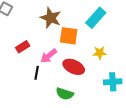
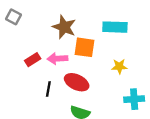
cyan rectangle: (96, 18) -> (115, 27), turned 50
pink arrow: (49, 56) -> (57, 59), moved, turned 36
red ellipse: (74, 67) -> (77, 82), moved

